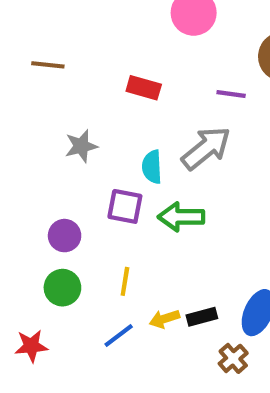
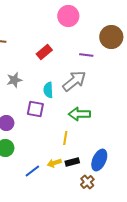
red rectangle: (144, 88) -> (44, 52), turned -56
green arrow: (181, 217) -> (79, 114), moved
yellow line: (125, 281) -> (65, 138), moved

